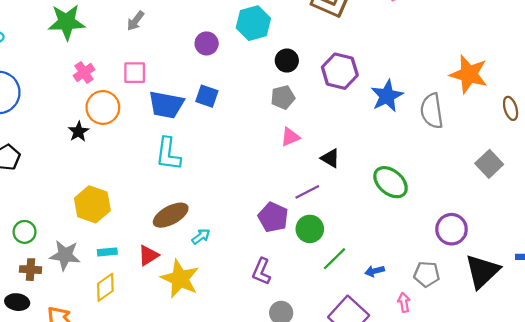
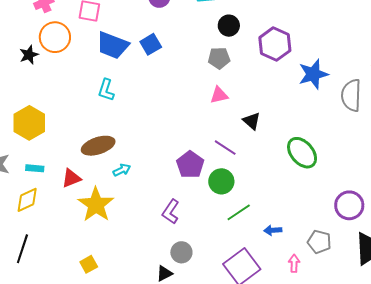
blue square: (207, 96) -> (151, 44), turned 30
cyan L-shape: (168, 154) -> (106, 90), size x0.7
purple line: (307, 192) -> (225, 148), turned 50

